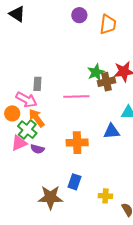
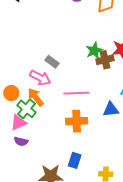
gray rectangle: (37, 84) -> (52, 62), moved, turned -56
pink line: (76, 97) -> (76, 93), moved
pink arrow: (26, 100) -> (40, 78), moved
purple semicircle: (37, 149) -> (21, 141), moved

